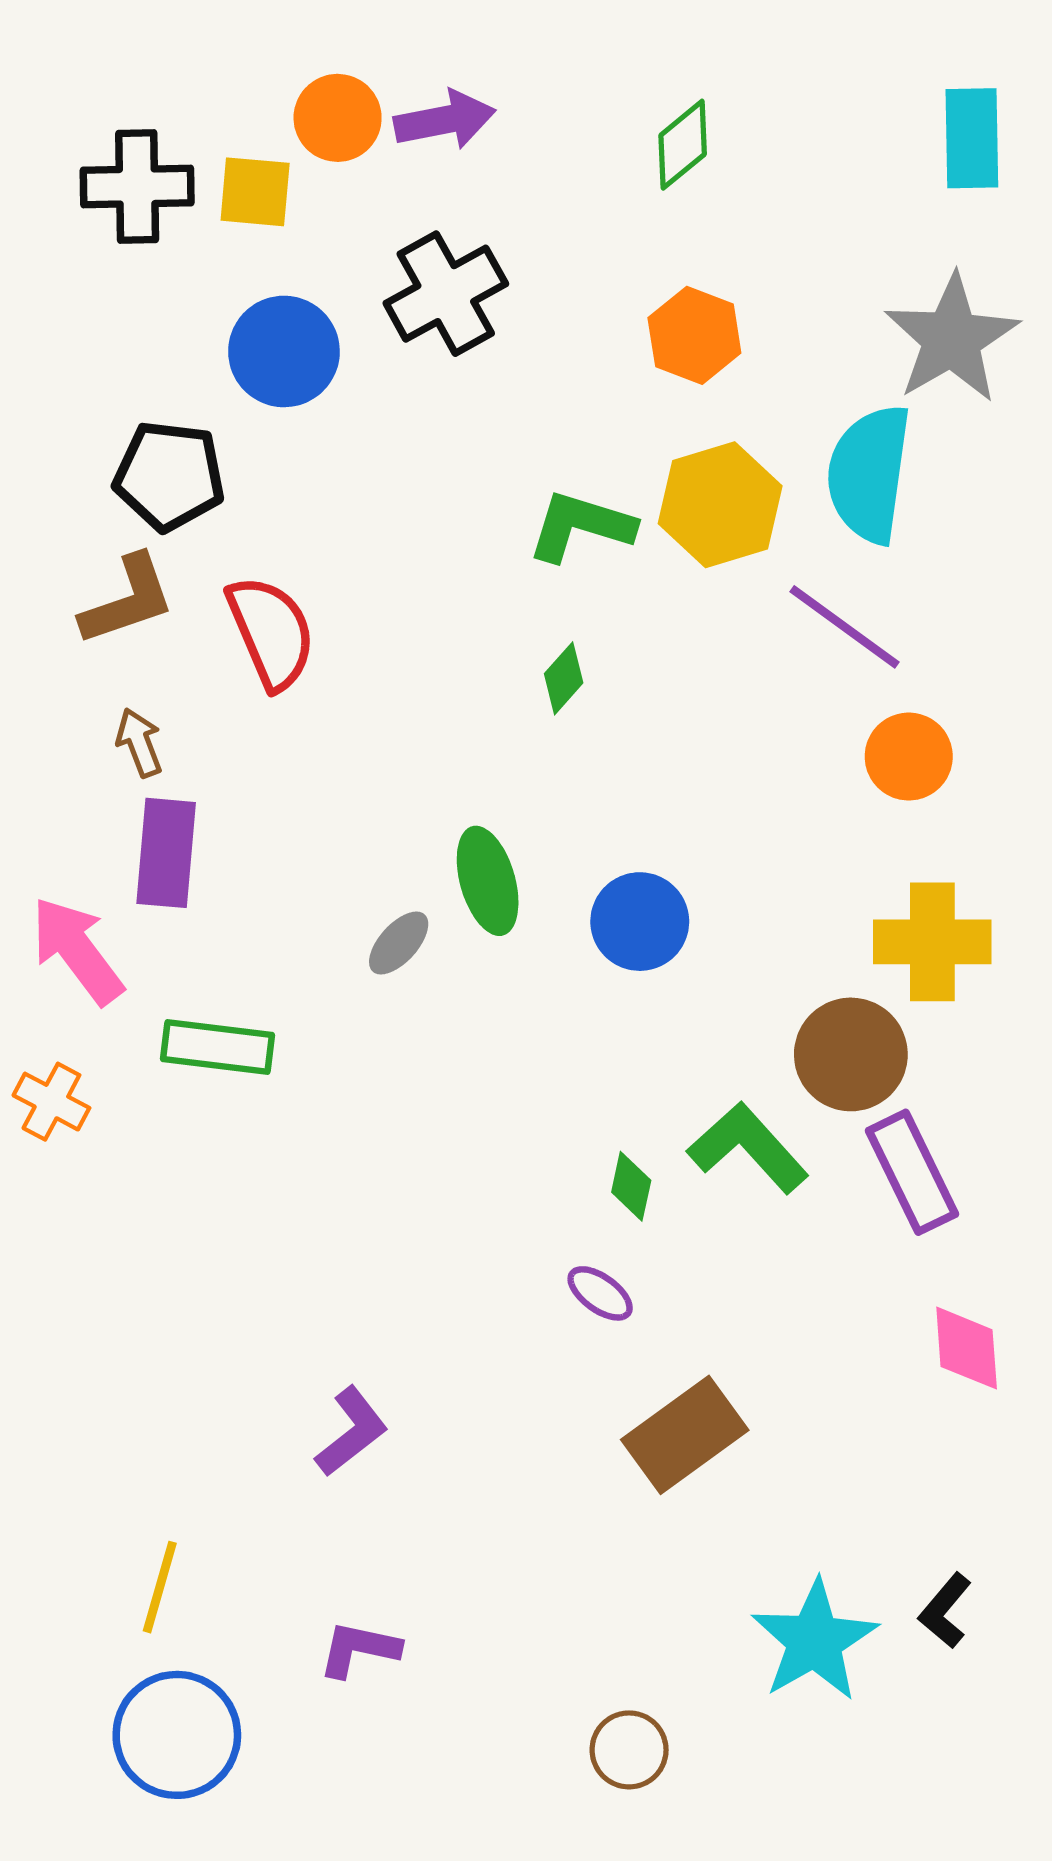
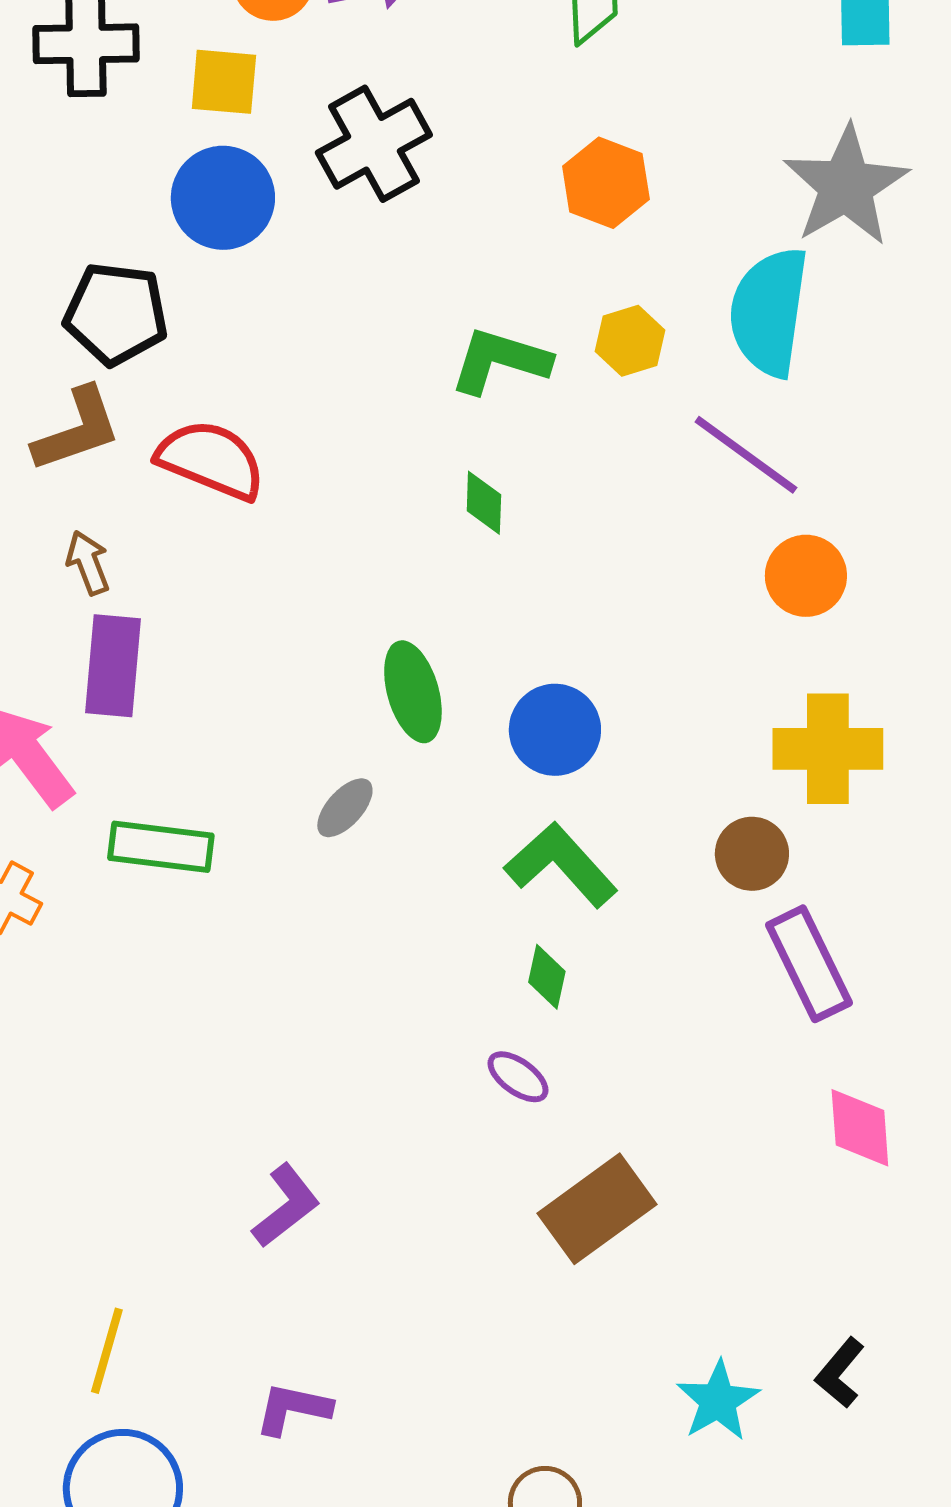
yellow square: (255, 192) -> (224, 82), moved
yellow hexagon: (720, 505) -> (630, 341), size x0.6
red semicircle: (271, 632) -> (211, 460), turned -45
green diamond: (564, 678) -> (484, 503), turned -40
gray ellipse: (399, 943) -> (345, 808), moved
brown circle: (851, 1054) -> (752, 854), size x0.7
green L-shape: (748, 1148) -> (561, 865), moved
cyan star: (814, 1641) -> (718, 1401), size x0.7

